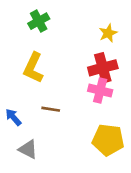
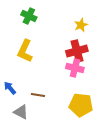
green cross: (39, 21) -> (29, 16), turned -35
brown line: (51, 109) -> (38, 95), moved

